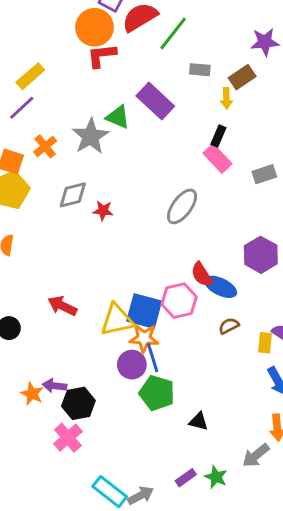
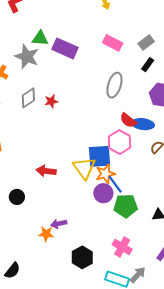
purple rectangle: (155, 101) -> (65, 48), moved
black rectangle: (218, 136) -> (148, 65), moved, turned 32
gray ellipse: (182, 206) -> (114, 85), moved
yellow triangle: (117, 320) -> (84, 168), turned -35
black hexagon: (78, 403) -> (82, 257), moved
pink cross: (68, 438) -> (122, 247), moved

